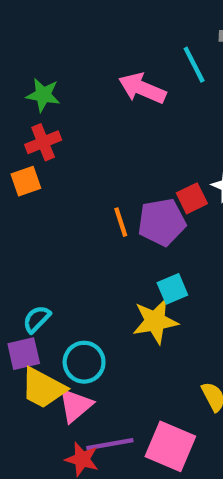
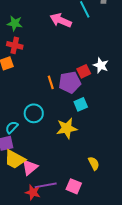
red cross: (43, 142) -> (15, 45), turned 35
cyan square: (172, 289) -> (81, 104), moved
cyan circle: (84, 362) -> (34, 113), moved
pink square: (170, 446) -> (74, 186), size x0.7

